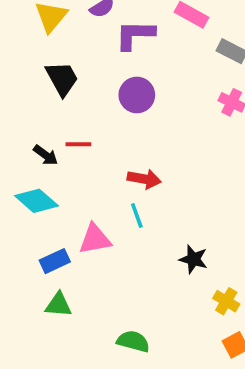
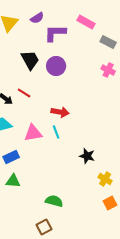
black trapezoid: (62, 79) -> (30, 60), moved
red line: (78, 144) -> (24, 93), turned 32
pink triangle: (95, 239) -> (33, 133), moved

